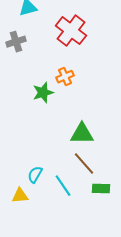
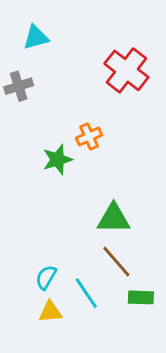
red cross: (71, 31) -> (126, 70), moved
yellow triangle: (20, 196) -> (50, 312), moved

